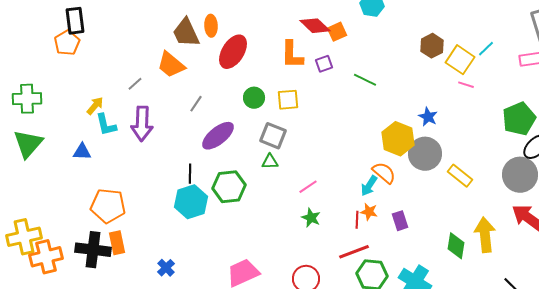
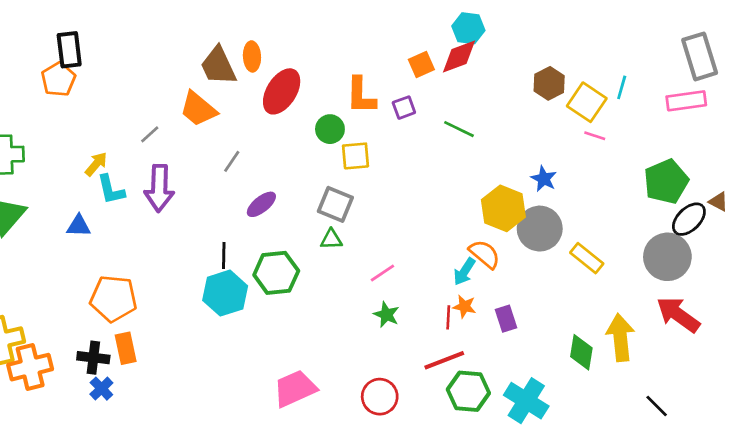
red diamond: (315, 26) -> (459, 56), moved, turned -64
cyan line: (486, 49) -> (622, 87), turned -30
green circle: (254, 98) -> (330, 129), moved
purple ellipse: (218, 136) -> (261, 204), size x0.7
black cross: (93, 250) -> (93, 358), size x0.7
blue cross: (166, 268) -> (101, 389), moved

